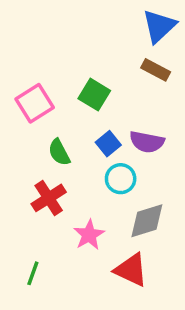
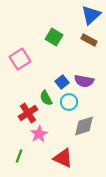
green square: (94, 95) -> (54, 37), moved
green semicircle: (59, 152) -> (46, 98), moved
pink star: (89, 235) -> (39, 134), moved
red triangle: (131, 270) -> (63, 158), moved

